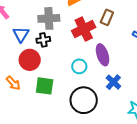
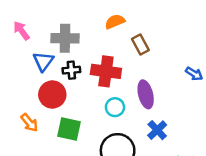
brown rectangle: (107, 17) -> (140, 44), moved, turned -56
gray cross: (49, 18) -> (65, 38), moved
red cross: (84, 29) -> (106, 71), moved, turned 30

